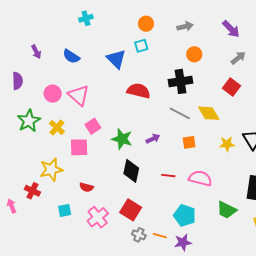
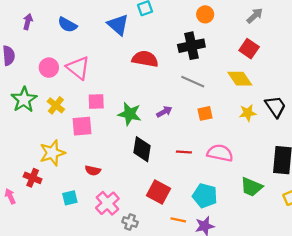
purple arrow: (36, 52) -> (28, 22), turned -136
yellow diamond: (209, 113) -> (240, 79), moved
pink square: (93, 126) -> (96, 102), turned 35
red square: (131, 210) -> (158, 192), moved
gray cross: (139, 235) -> (130, 222), moved

